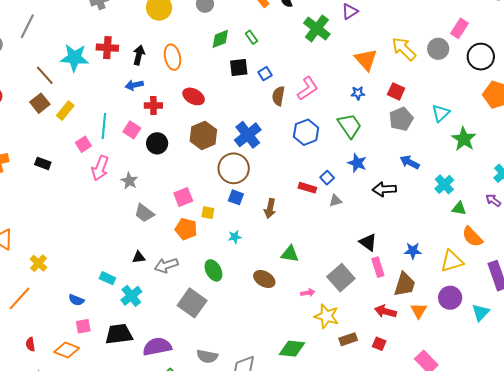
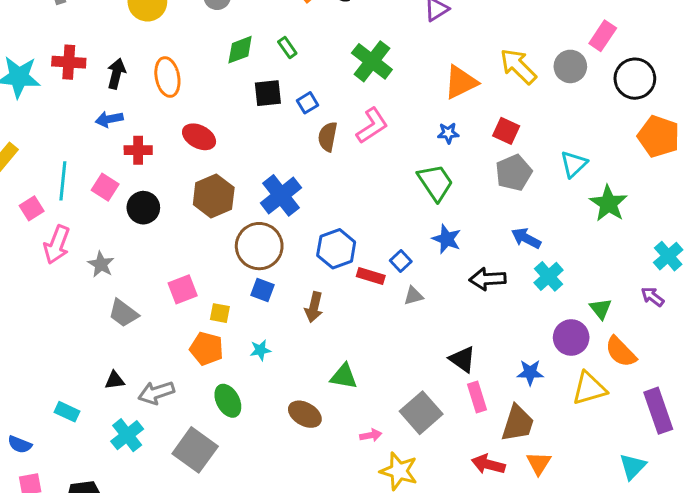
green cross: (317, 28) -> (372, 61), moved
orange triangle: (366, 60) -> (461, 82), turned 45
blue hexagon: (306, 132) -> (336, 249), moved
cyan cross: (444, 184) -> (549, 276), moved
green triangle: (459, 208) -> (601, 309), turned 42
orange pentagon: (186, 229) -> (207, 349), moved
cyan cross: (131, 296) -> (127, 435), moved
purple circle: (450, 298) -> (571, 337), moved

